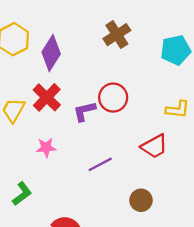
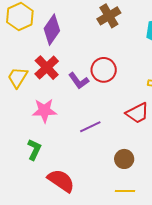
purple L-shape: (84, 111) -> (79, 81), turned -115
pink star: (46, 148) -> (44, 111), size x1.4
green L-shape: (22, 194) -> (34, 150), moved, turned -30

